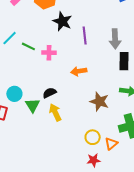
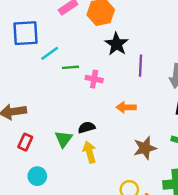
green line: (28, 46) -> (71, 67), turned -40
cyan circle: (14, 94) -> (37, 176), moved
brown star: (99, 101) -> (145, 148), turned 30

